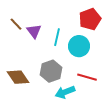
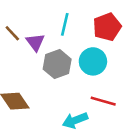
cyan line: (57, 37) -> (65, 24), moved
gray hexagon: (51, 71) -> (57, 64), moved

